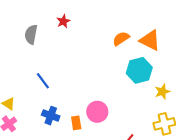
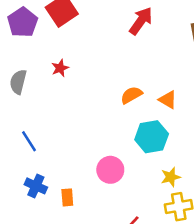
orange triangle: (150, 40) -> (168, 100), size x0.7
yellow star: (162, 92) -> (171, 177), moved
pink circle: (97, 112) -> (110, 170), moved

